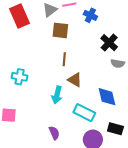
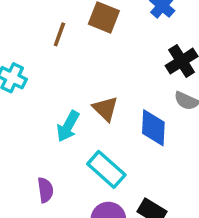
brown line: (64, 59) -> (59, 34), moved
blue diamond: (107, 97) -> (153, 128), moved

